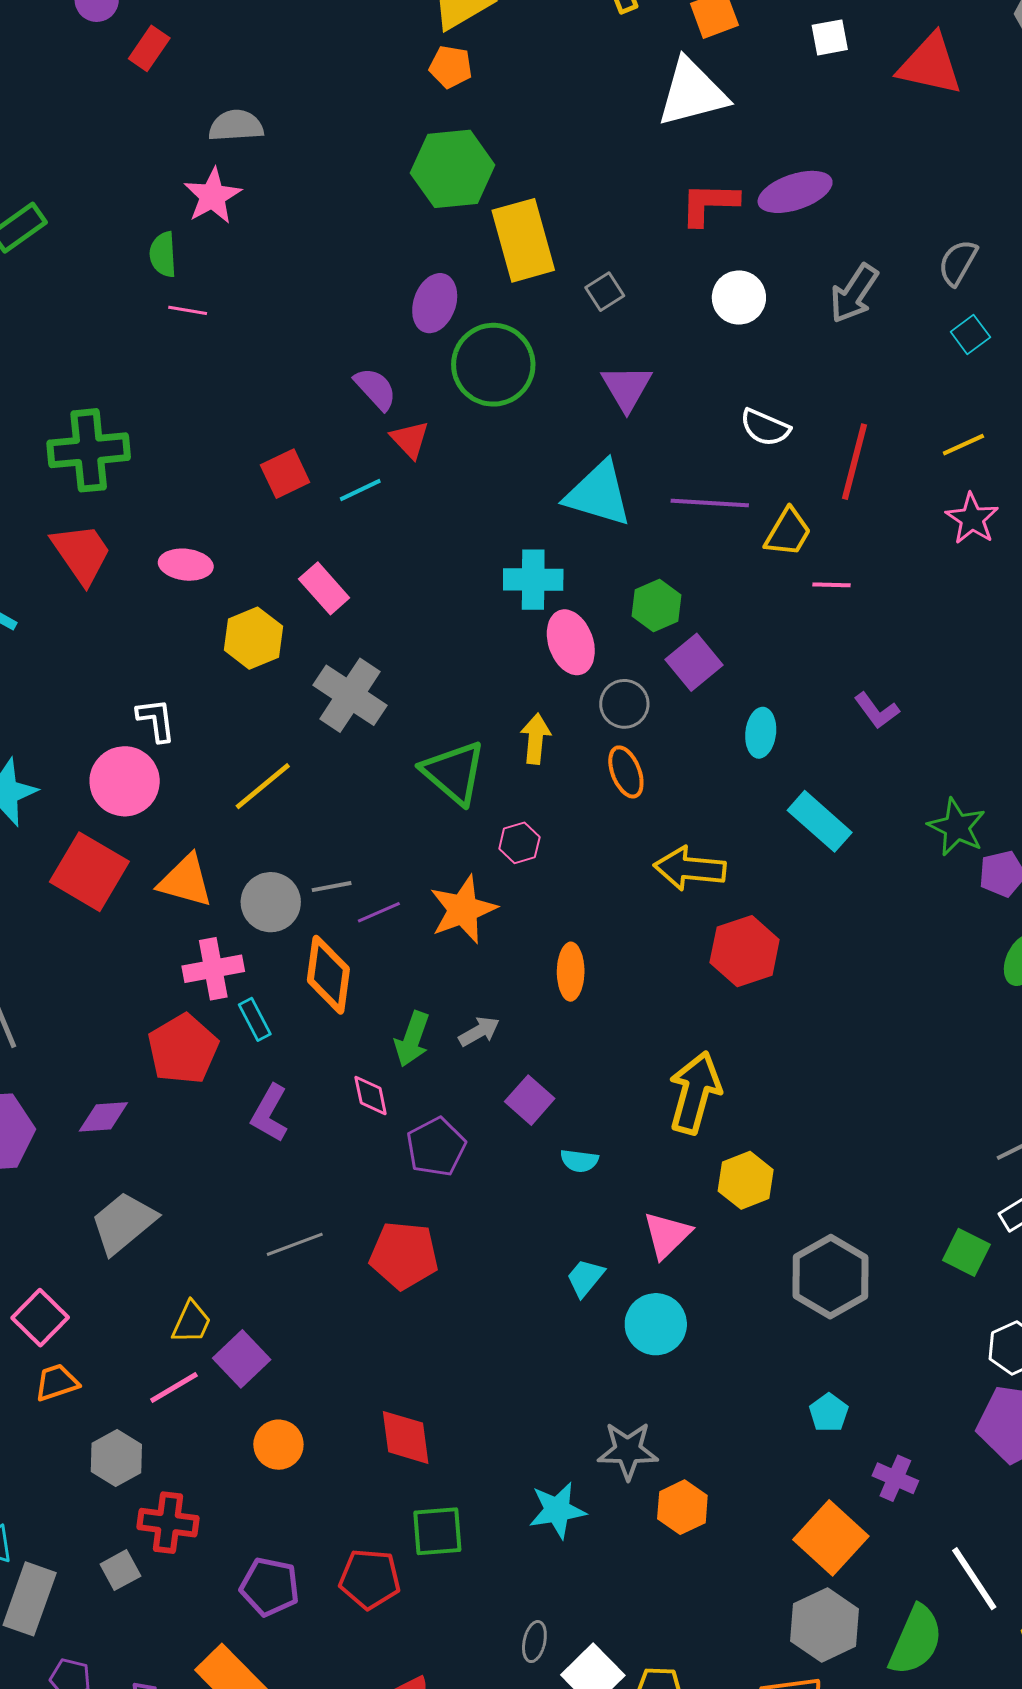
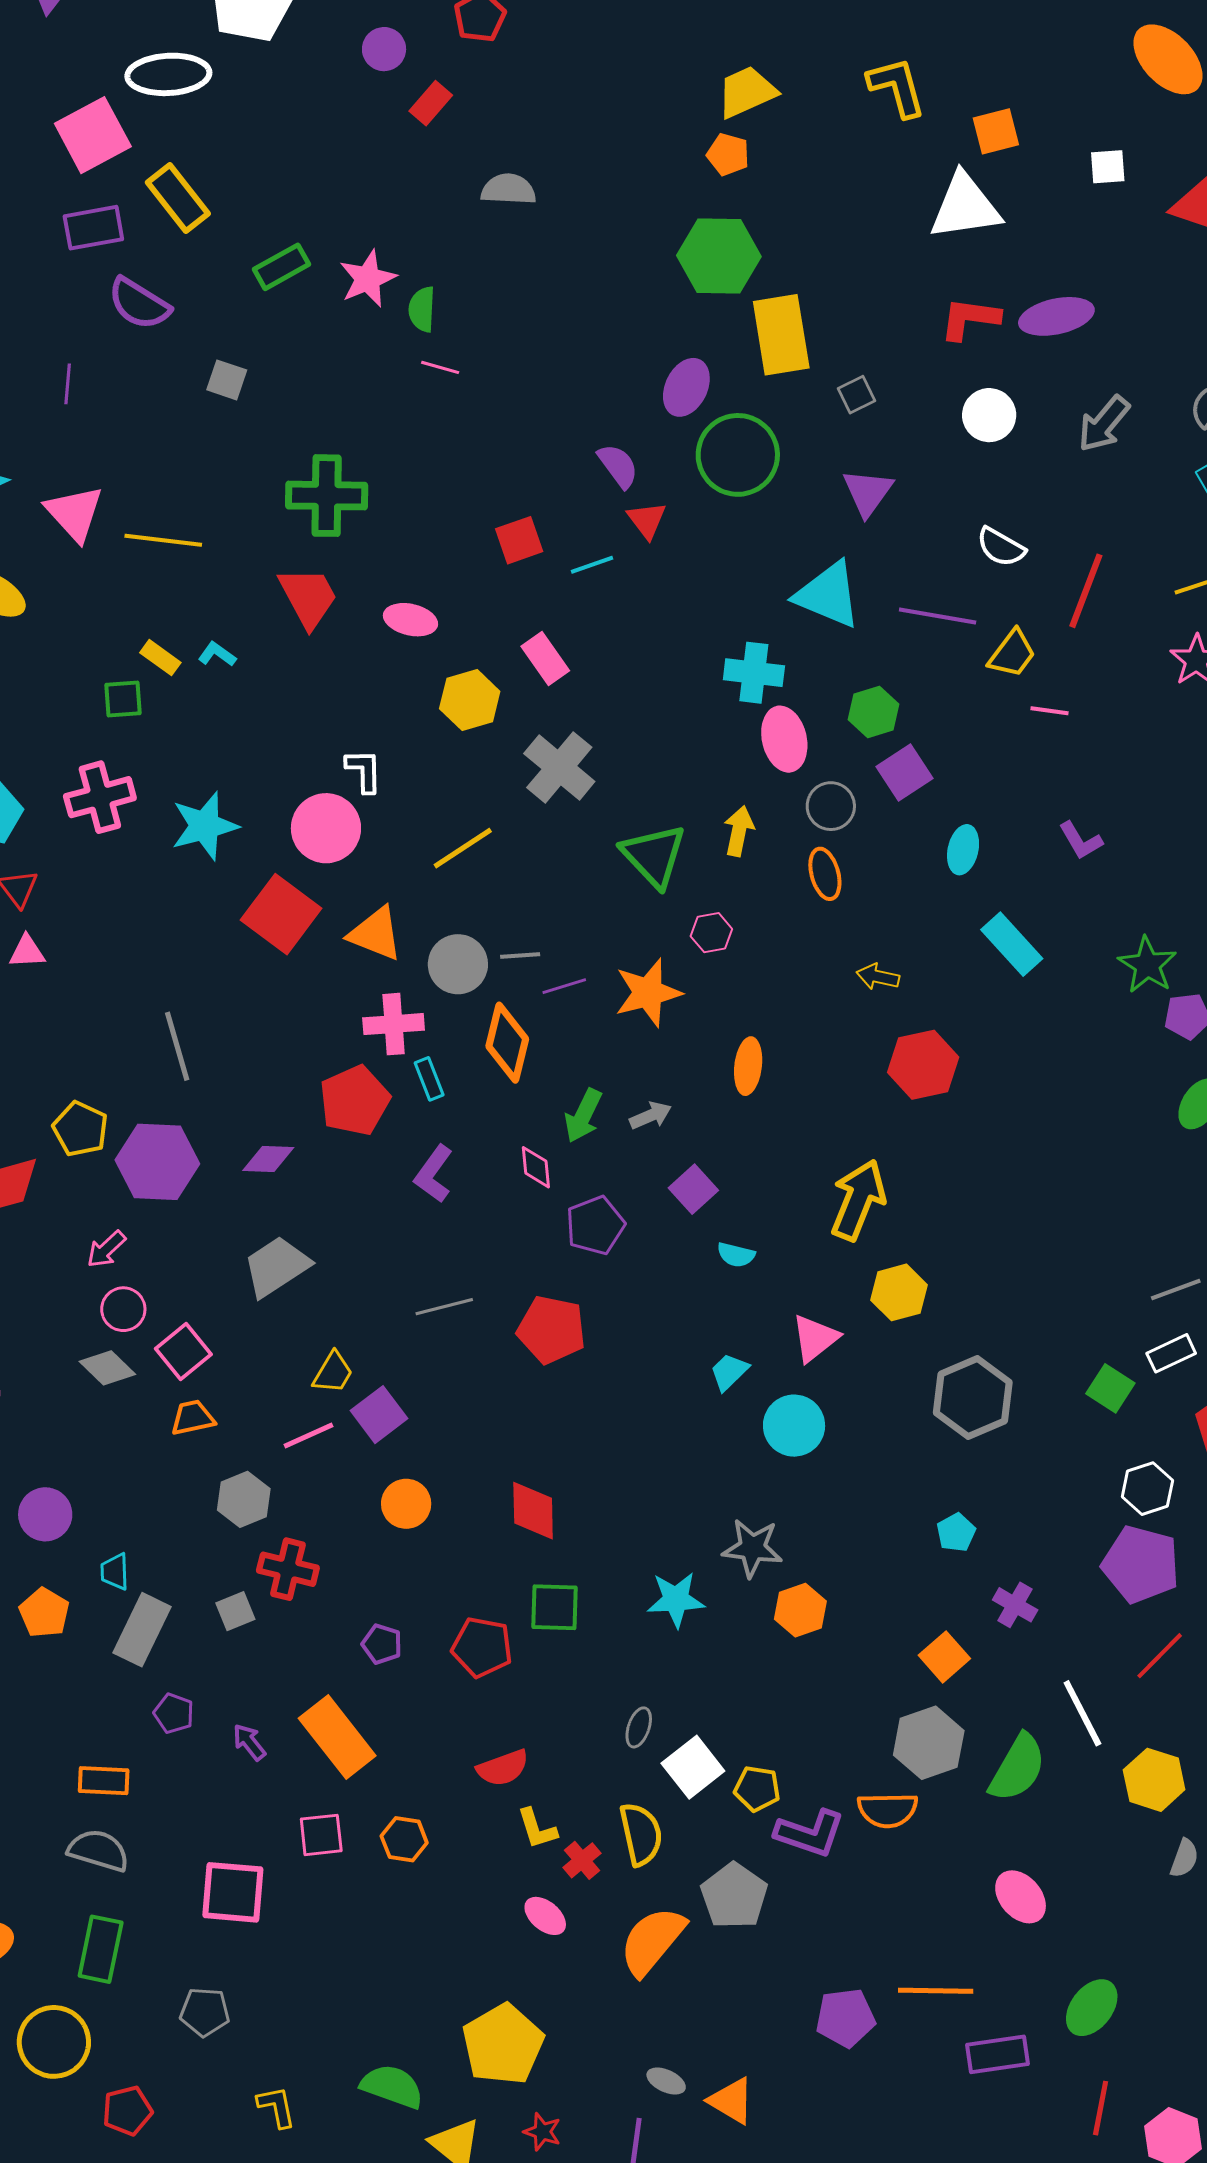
pink star: (213, 196) -> (368, 279), moved
yellow arrow: (690, 868) -> (878, 977), size x0.6
orange square: (831, 1538) -> (944, 1657), size x0.7
purple pentagon: (270, 1587) -> (382, 1644), size x0.7

